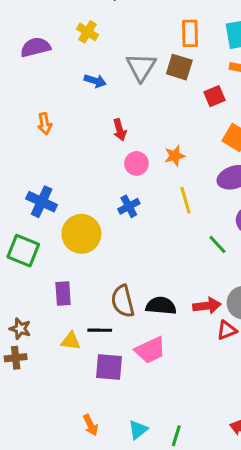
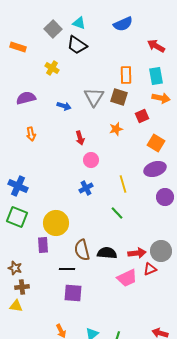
yellow cross: (88, 32) -> (52, 68), moved
purple semicircle: (35, 47) -> (26, 98), moved
orange star: (175, 156) -> (116, 129), moved
blue cross: (42, 202) -> (18, 186), moved
yellow circle: (81, 234) -> (56, 223), moved
green line: (218, 245) -> (117, 213), moved
yellow triangle: (71, 341) -> (16, 306), moved
pink trapezoid: (150, 350) -> (127, 278), moved
brown cross: (16, 358) -> (22, 287), moved

